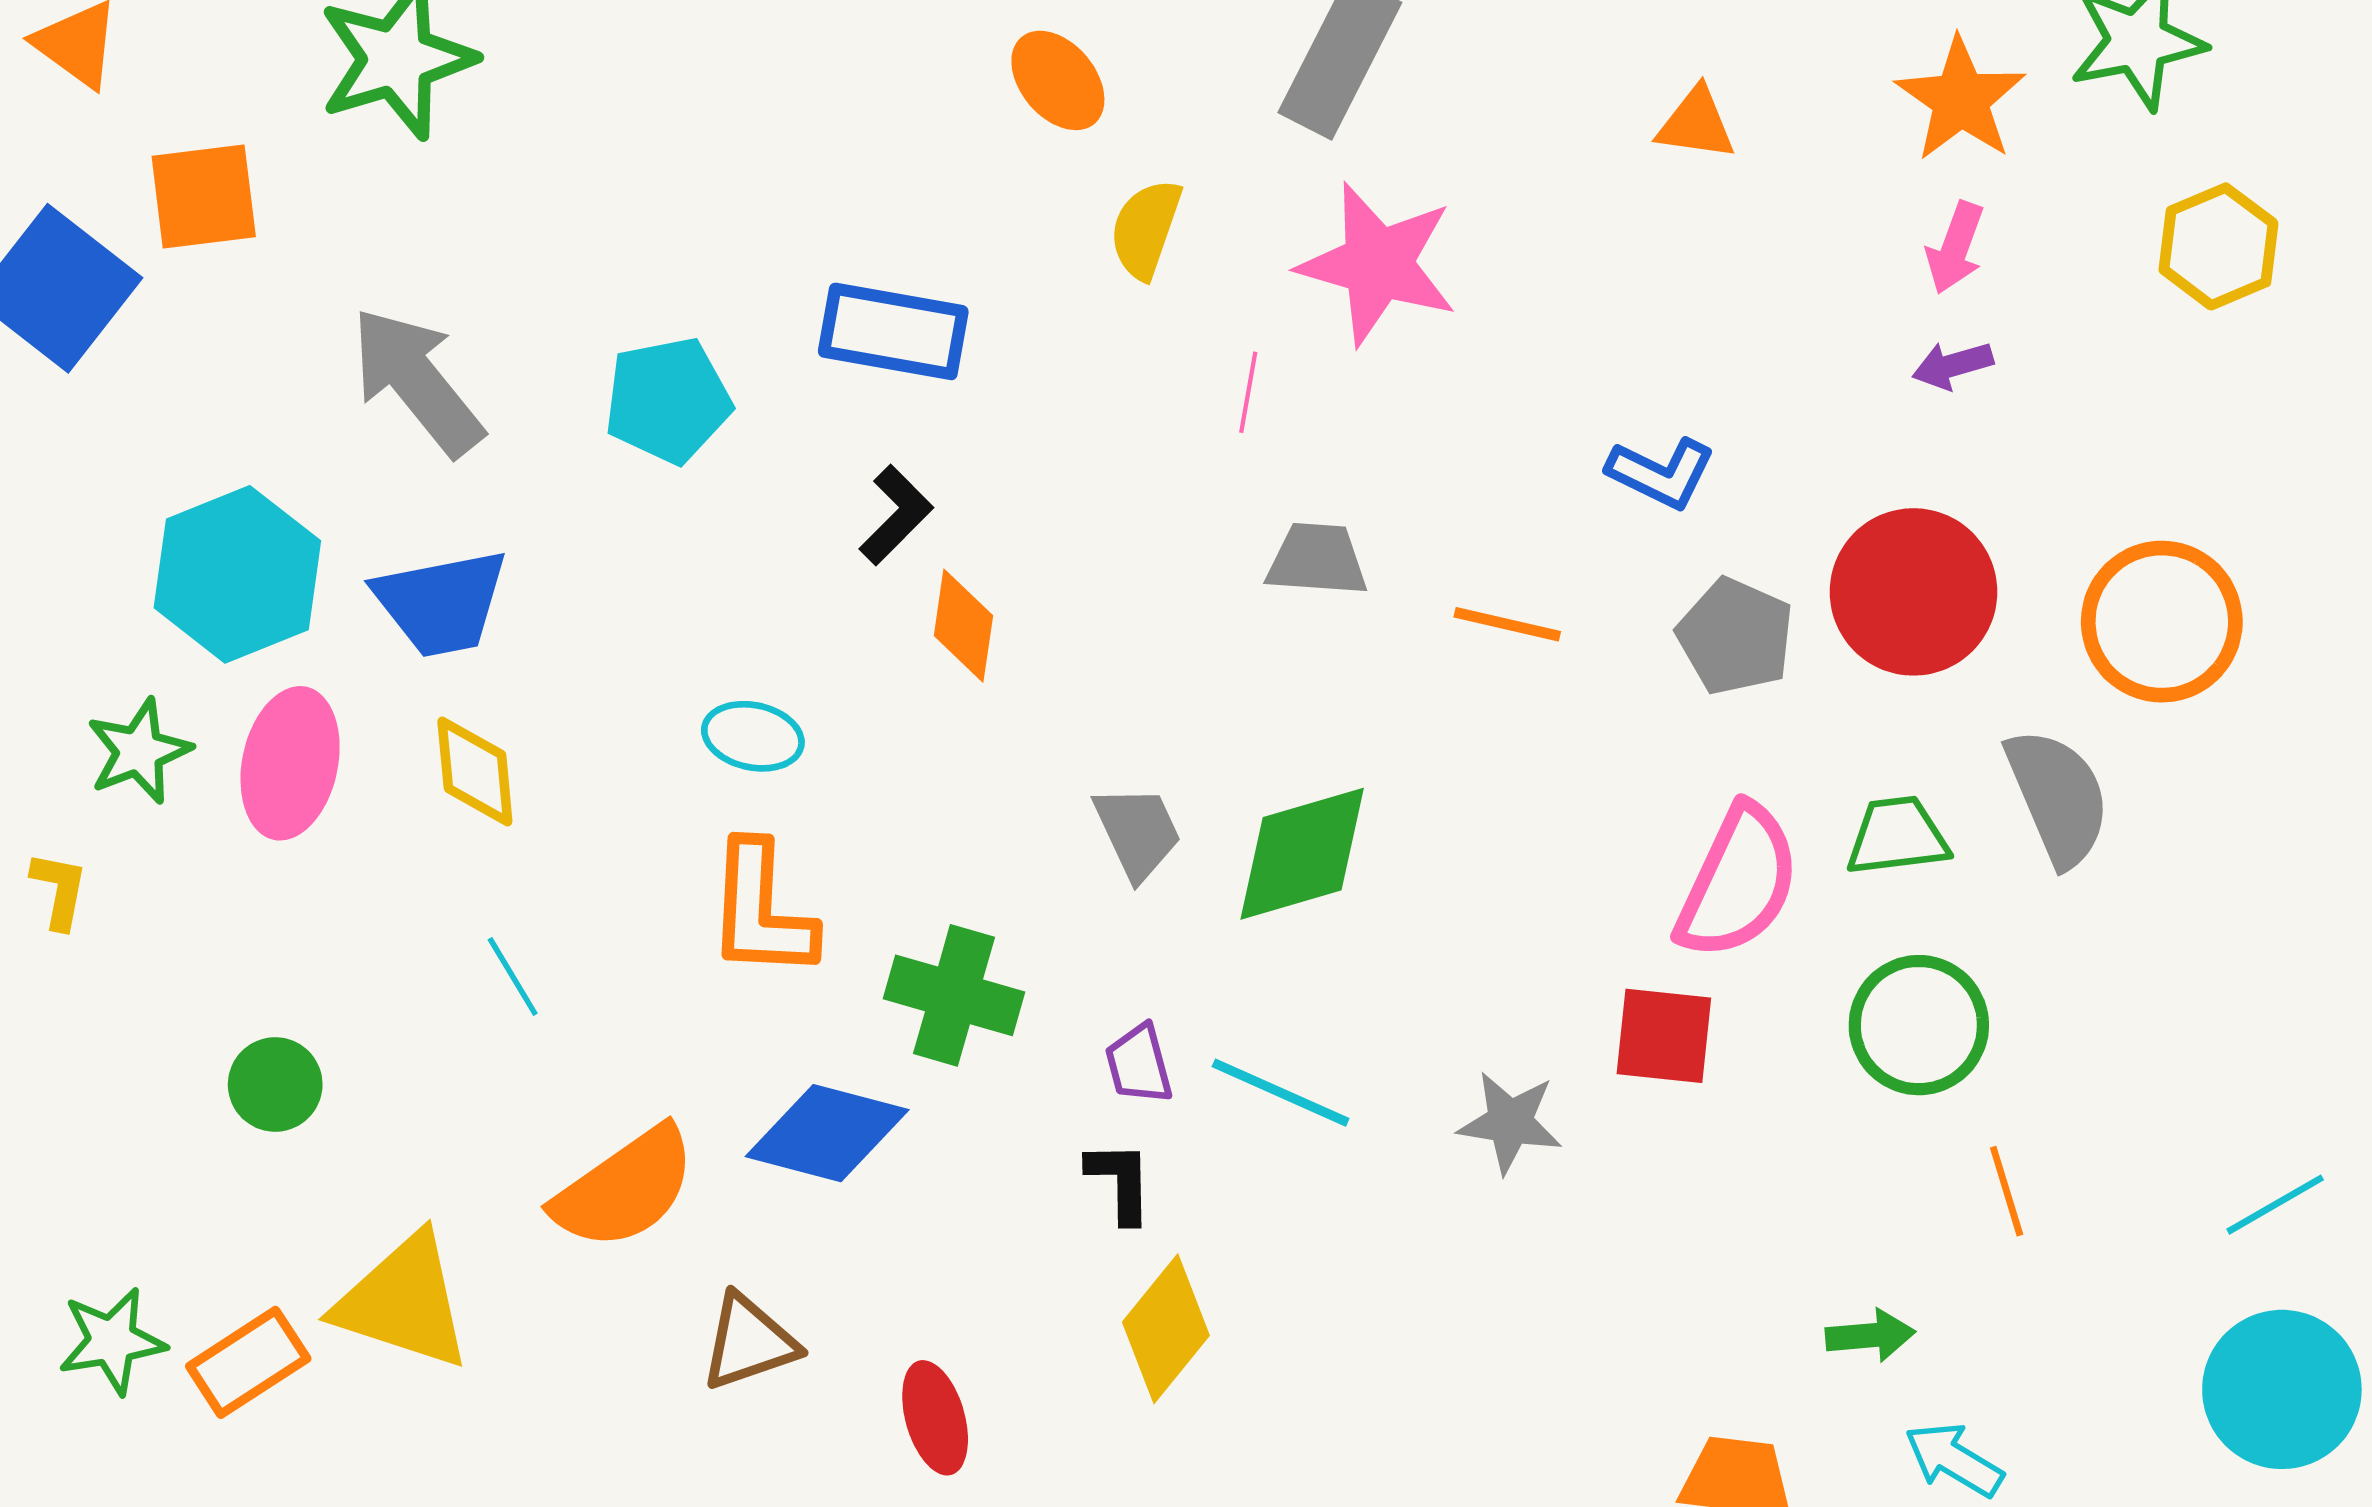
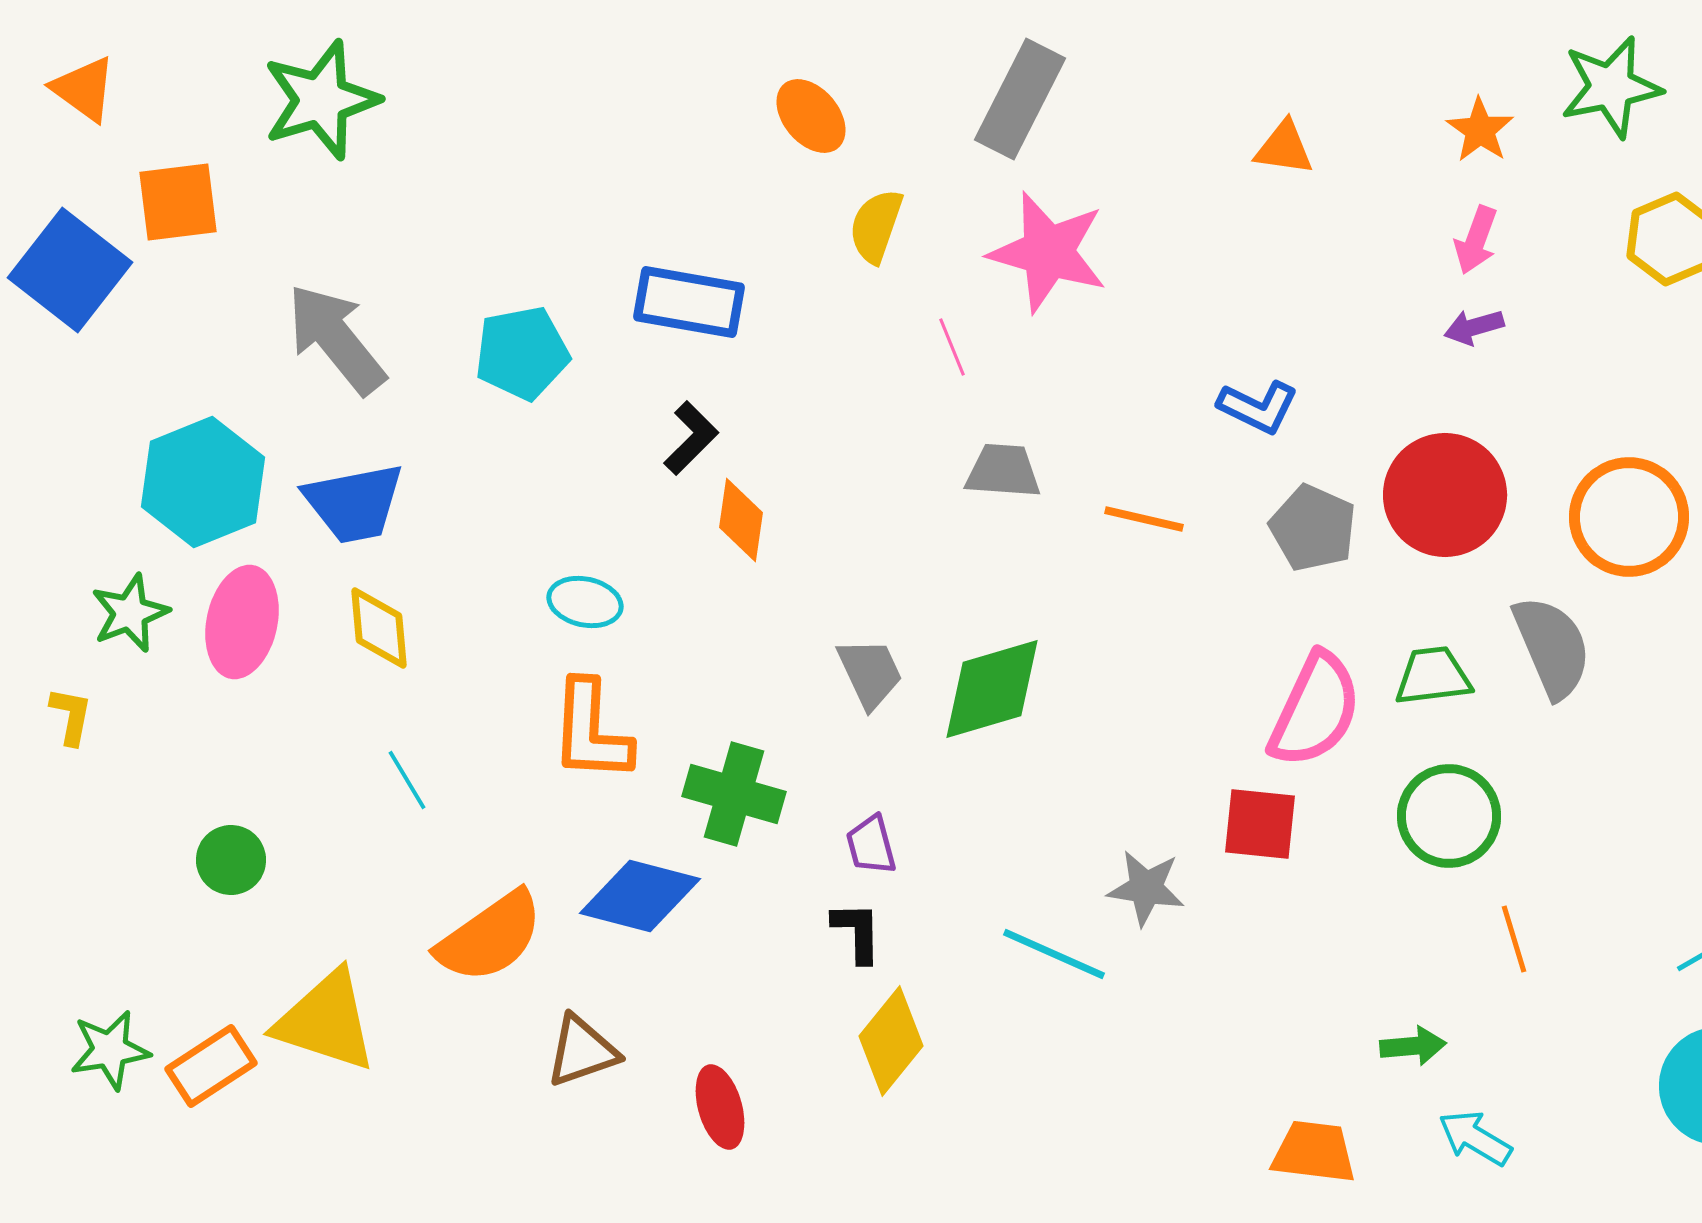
orange star: (1961, 99) -> (1480, 130), size x0.7
pink line: (1248, 392) -> (952, 347), turned -32
cyan line: (1281, 1093) -> (1054, 954), moved

